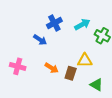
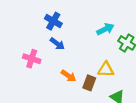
blue cross: (54, 23) -> (53, 21), moved, turned -35
pink cross: (18, 66) -> (32, 59), moved

